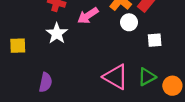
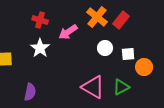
white circle: (129, 22) -> (105, 48), moved
orange circle: (172, 86) -> (144, 67), moved

